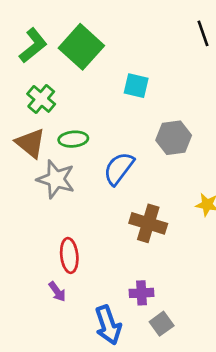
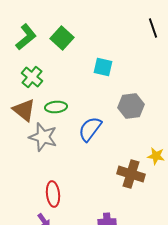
green square: (81, 47) -> (62, 38), size x0.7
brown cross: (148, 223) -> (131, 174), moved

